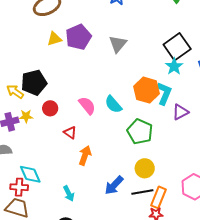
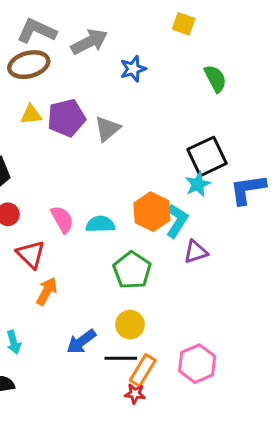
gray triangle: (118, 44) -> (107, 129), moved
cyan semicircle: (113, 104) -> (100, 224), turned 120
red triangle: (70, 132) -> (31, 254), size x1.5

